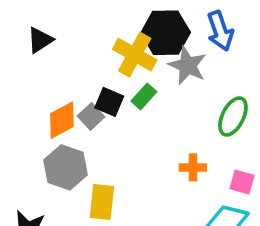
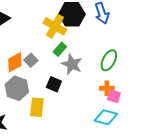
gray star: (187, 66) -> (72, 64), moved
black square: (109, 102) -> (54, 84), moved
orange cross: (193, 167) -> (107, 88), moved

